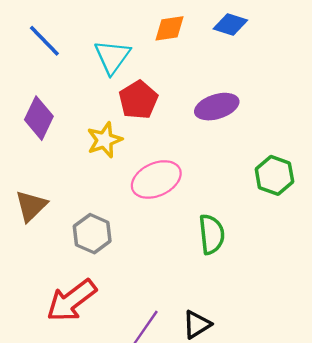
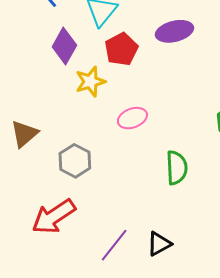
purple ellipse: (217, 107) -> (174, 31), moved
purple diamond: (39, 118) -> (64, 46), moved
pink ellipse: (156, 179) -> (132, 118), size x0.7

